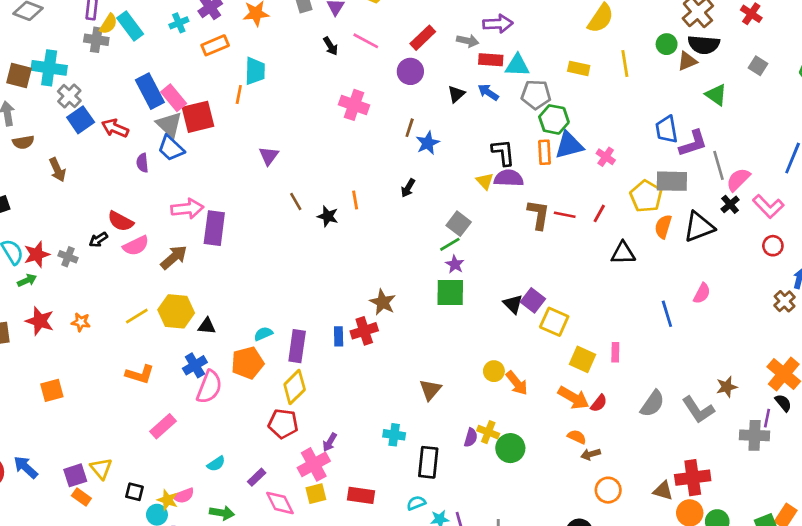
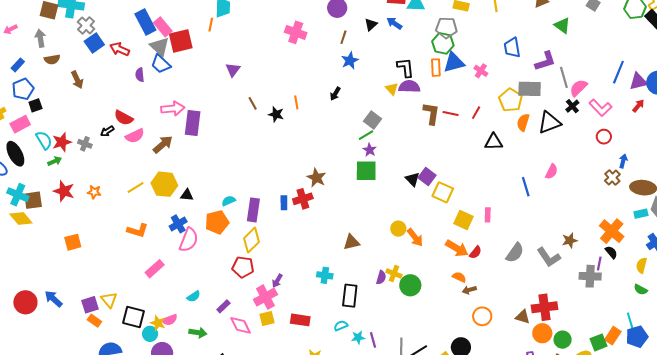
gray pentagon: (536, 95) -> (446, 28), moved
brown line: (410, 128) -> (343, 37), moved
blue trapezoid: (667, 129) -> (512, 48), moved
brown triangle: (430, 390) -> (351, 242), turned 36
black square: (135, 492) -> (134, 317), size x1.6

